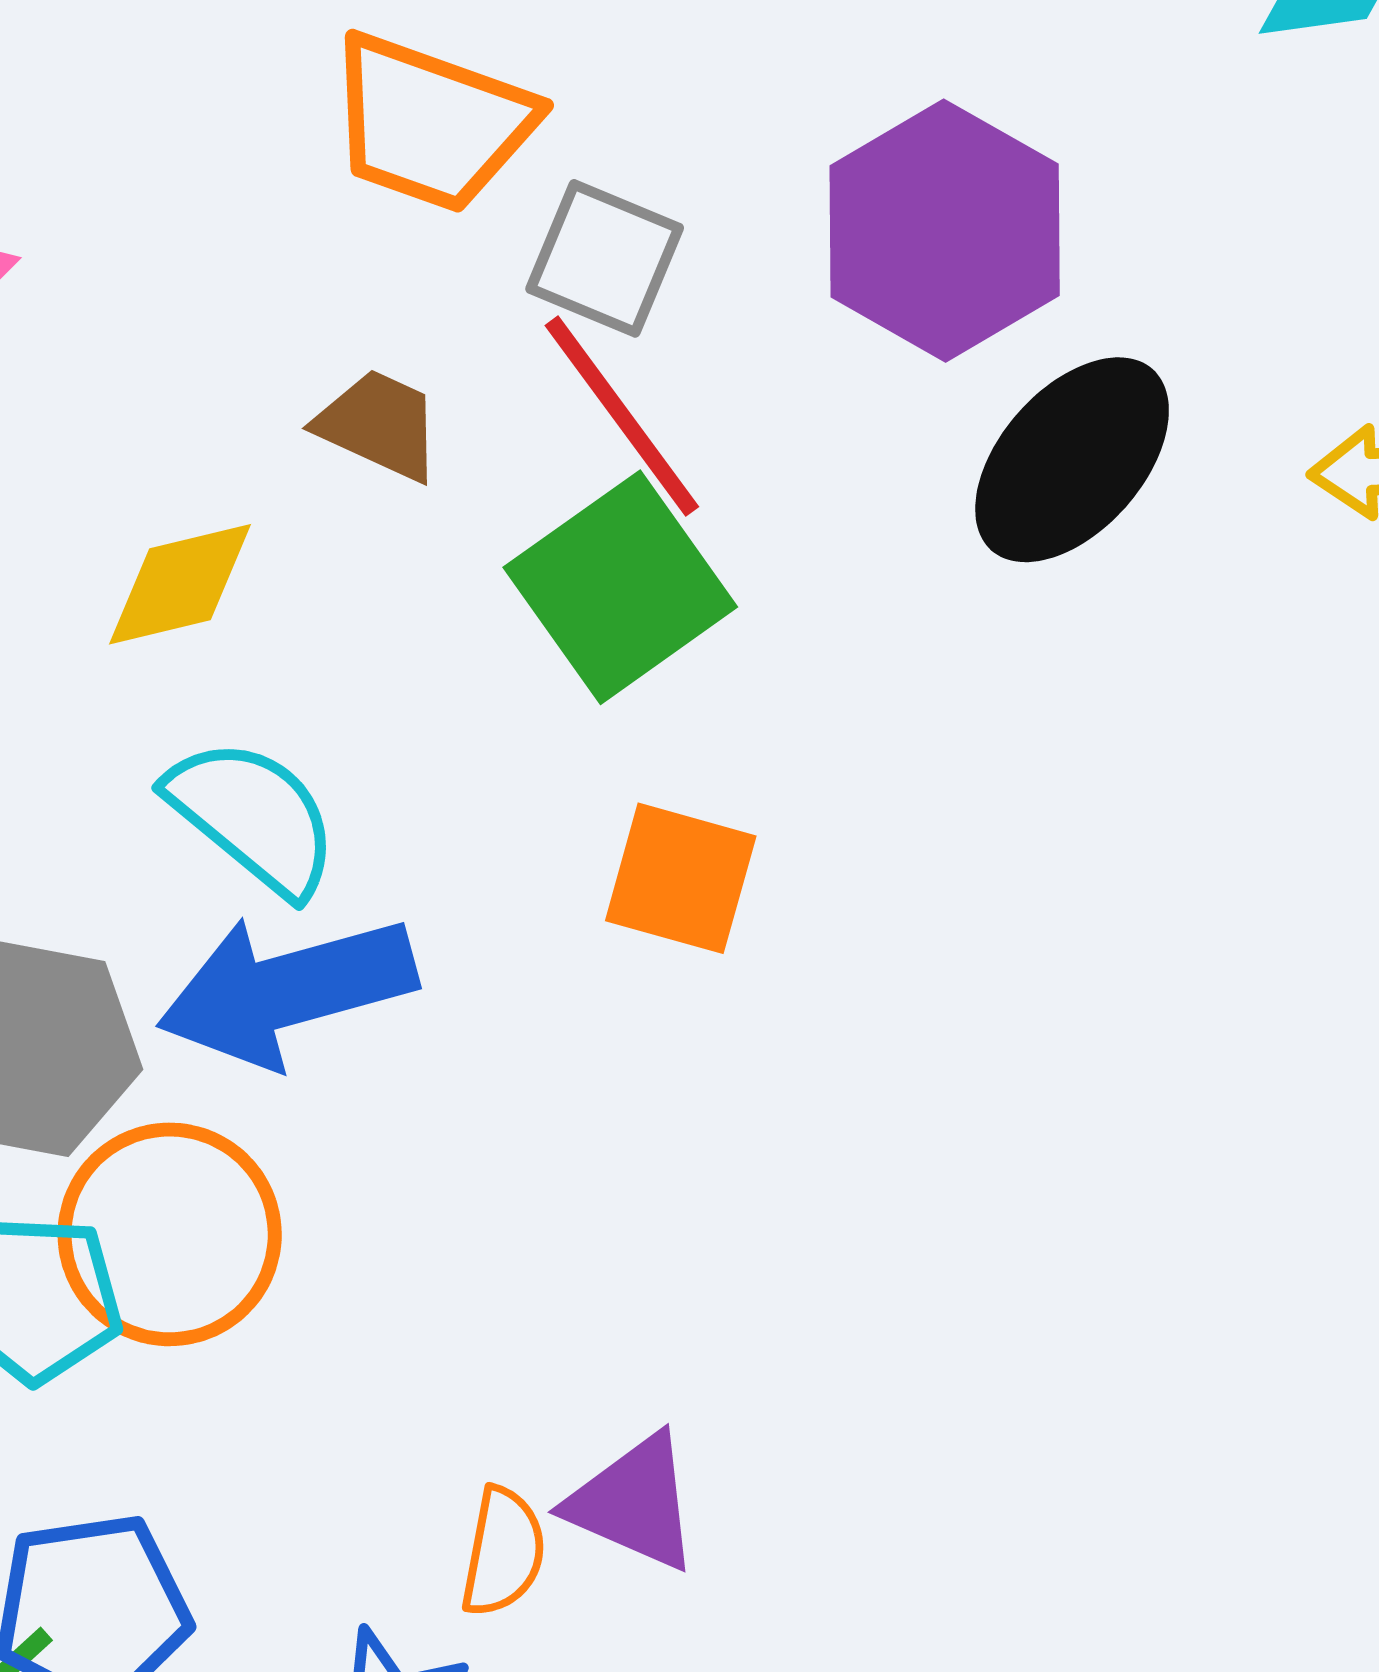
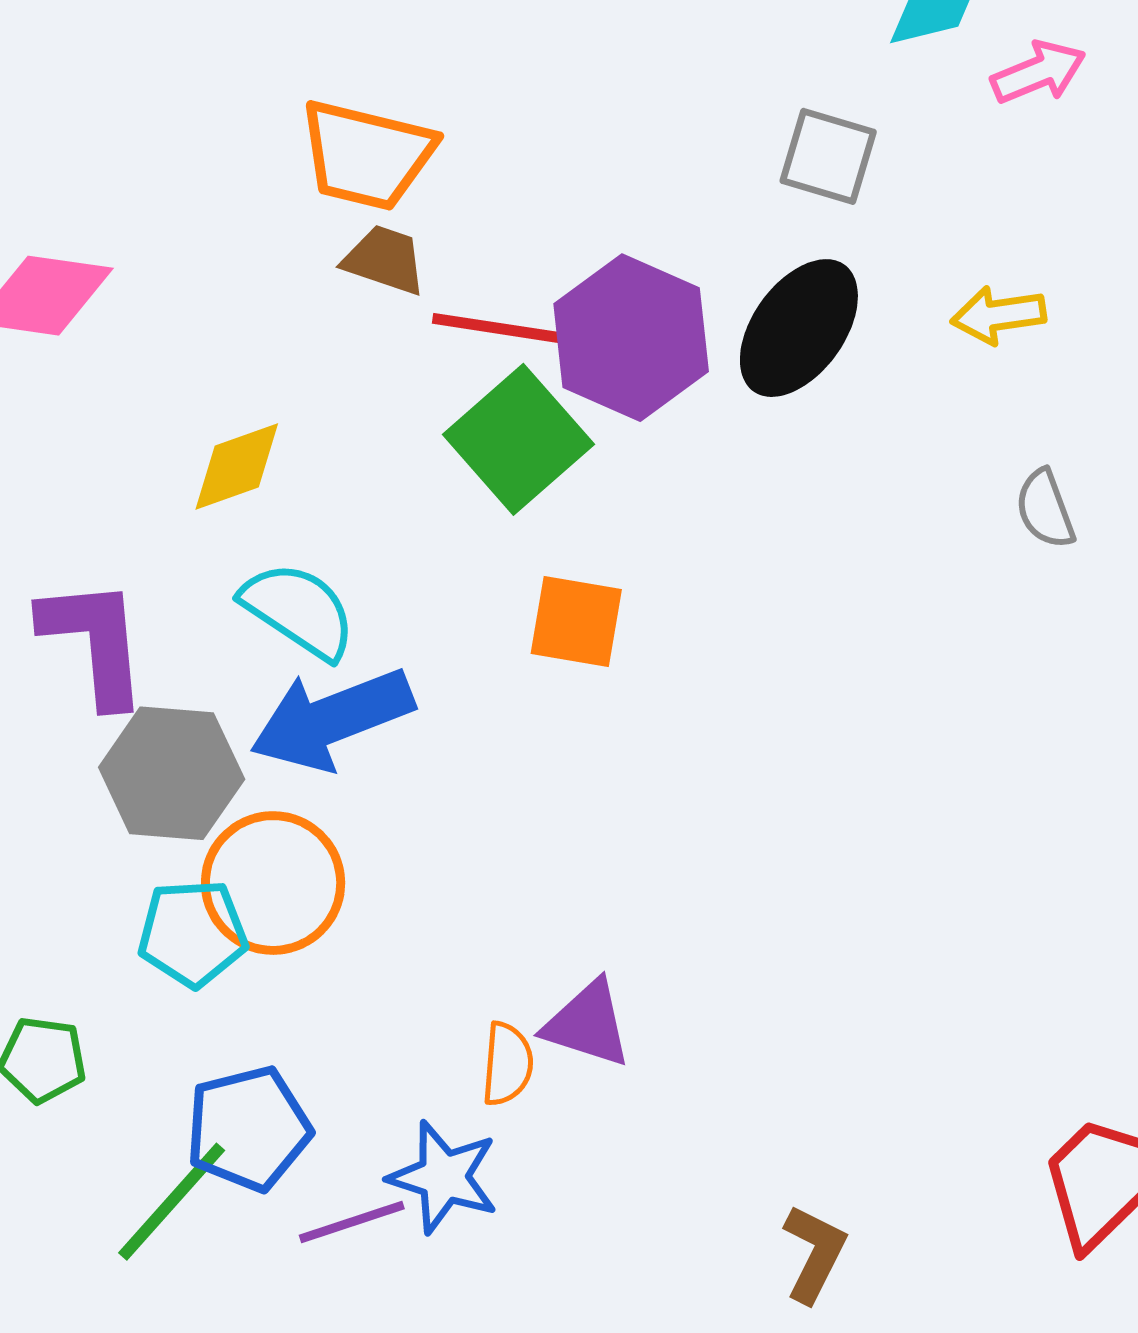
purple hexagon: (945, 231) -> (631, 338), moved
gray square: (605, 258) -> (828, 156), moved
red line: (622, 416) -> (508, 330), turned -39
brown trapezoid: (379, 425) -> (385, 260), moved

